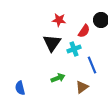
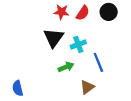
red semicircle: (84, 31) -> (83, 13), moved
green arrow: (58, 78) -> (66, 67), moved

